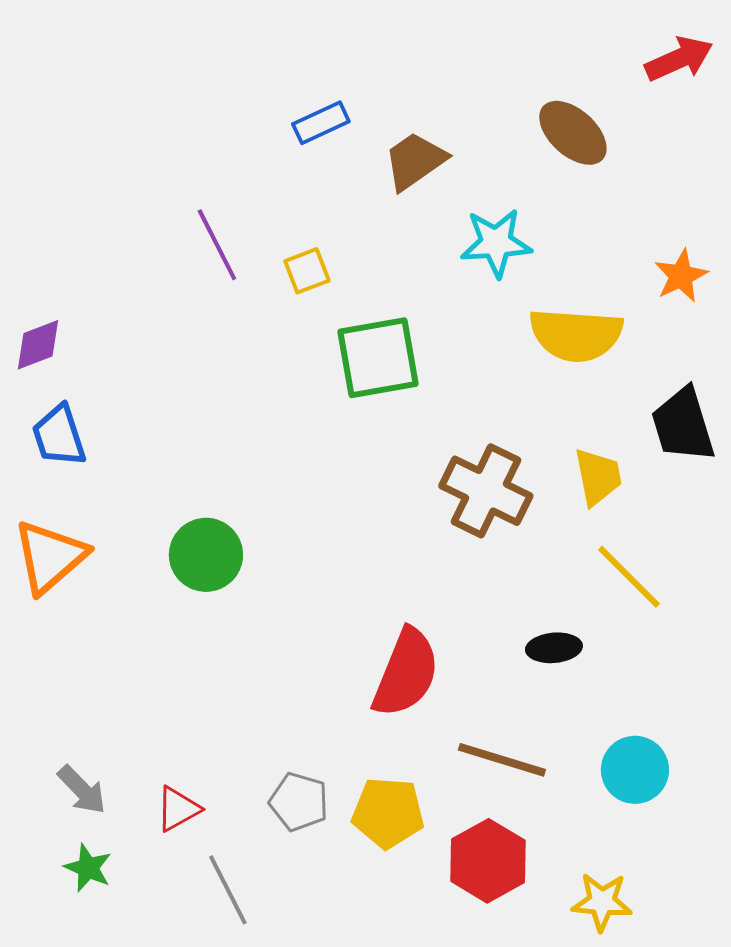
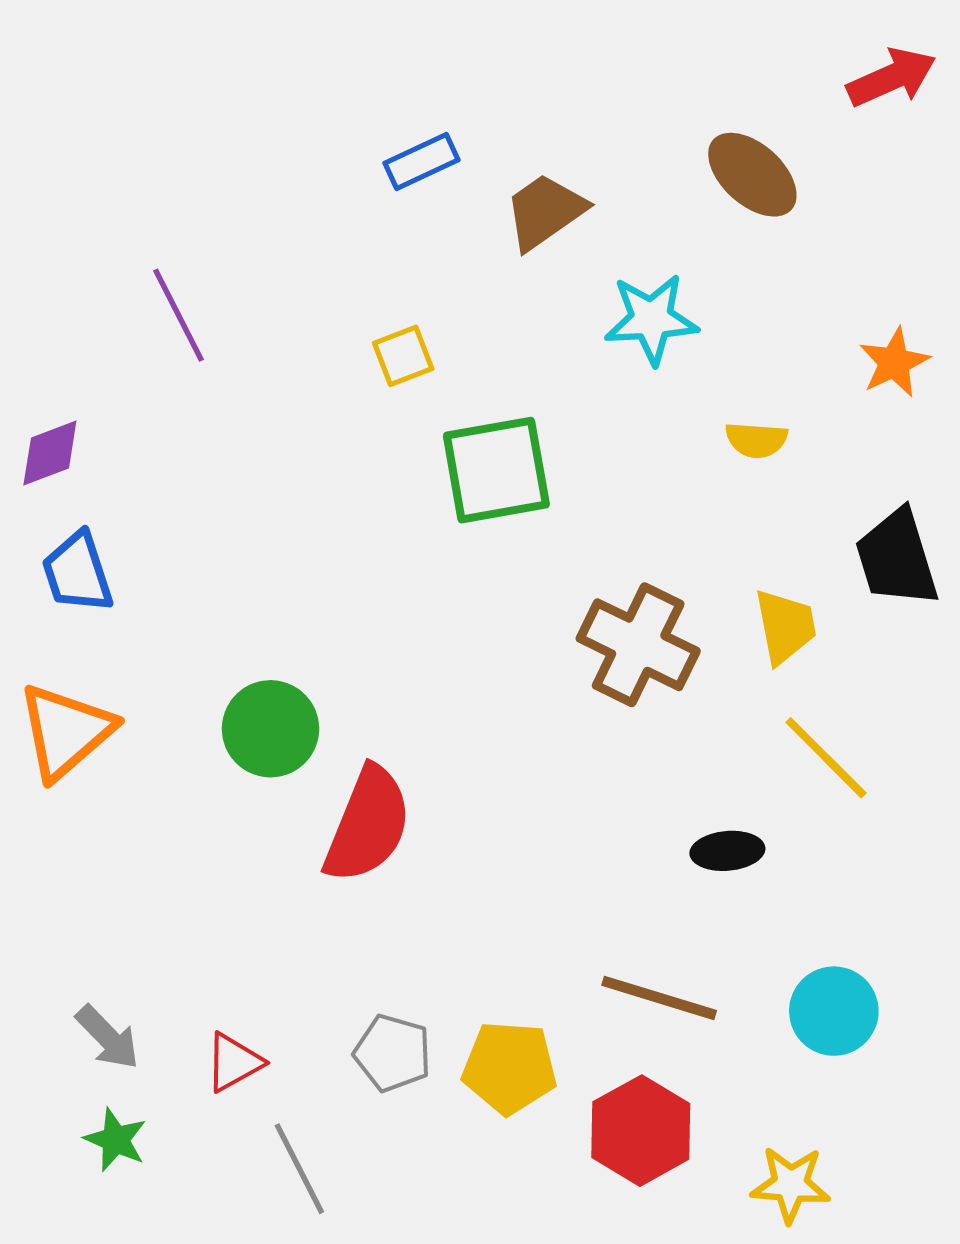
purple line: (217, 245) -> (179, 315), moved
yellow semicircle: (576, 335) -> (756, 440), size x0.5
red semicircle: (406, 673) -> (368, 825), moved

